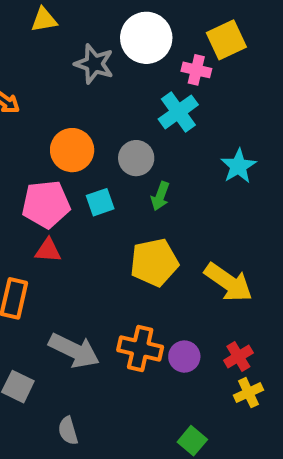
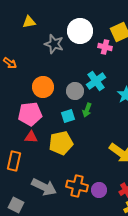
cyan cross: (178, 112) -> (96, 81), moved
cyan square: (100, 202) -> (68, 116), moved
yellow pentagon: (154, 262) -> (61, 143), moved

